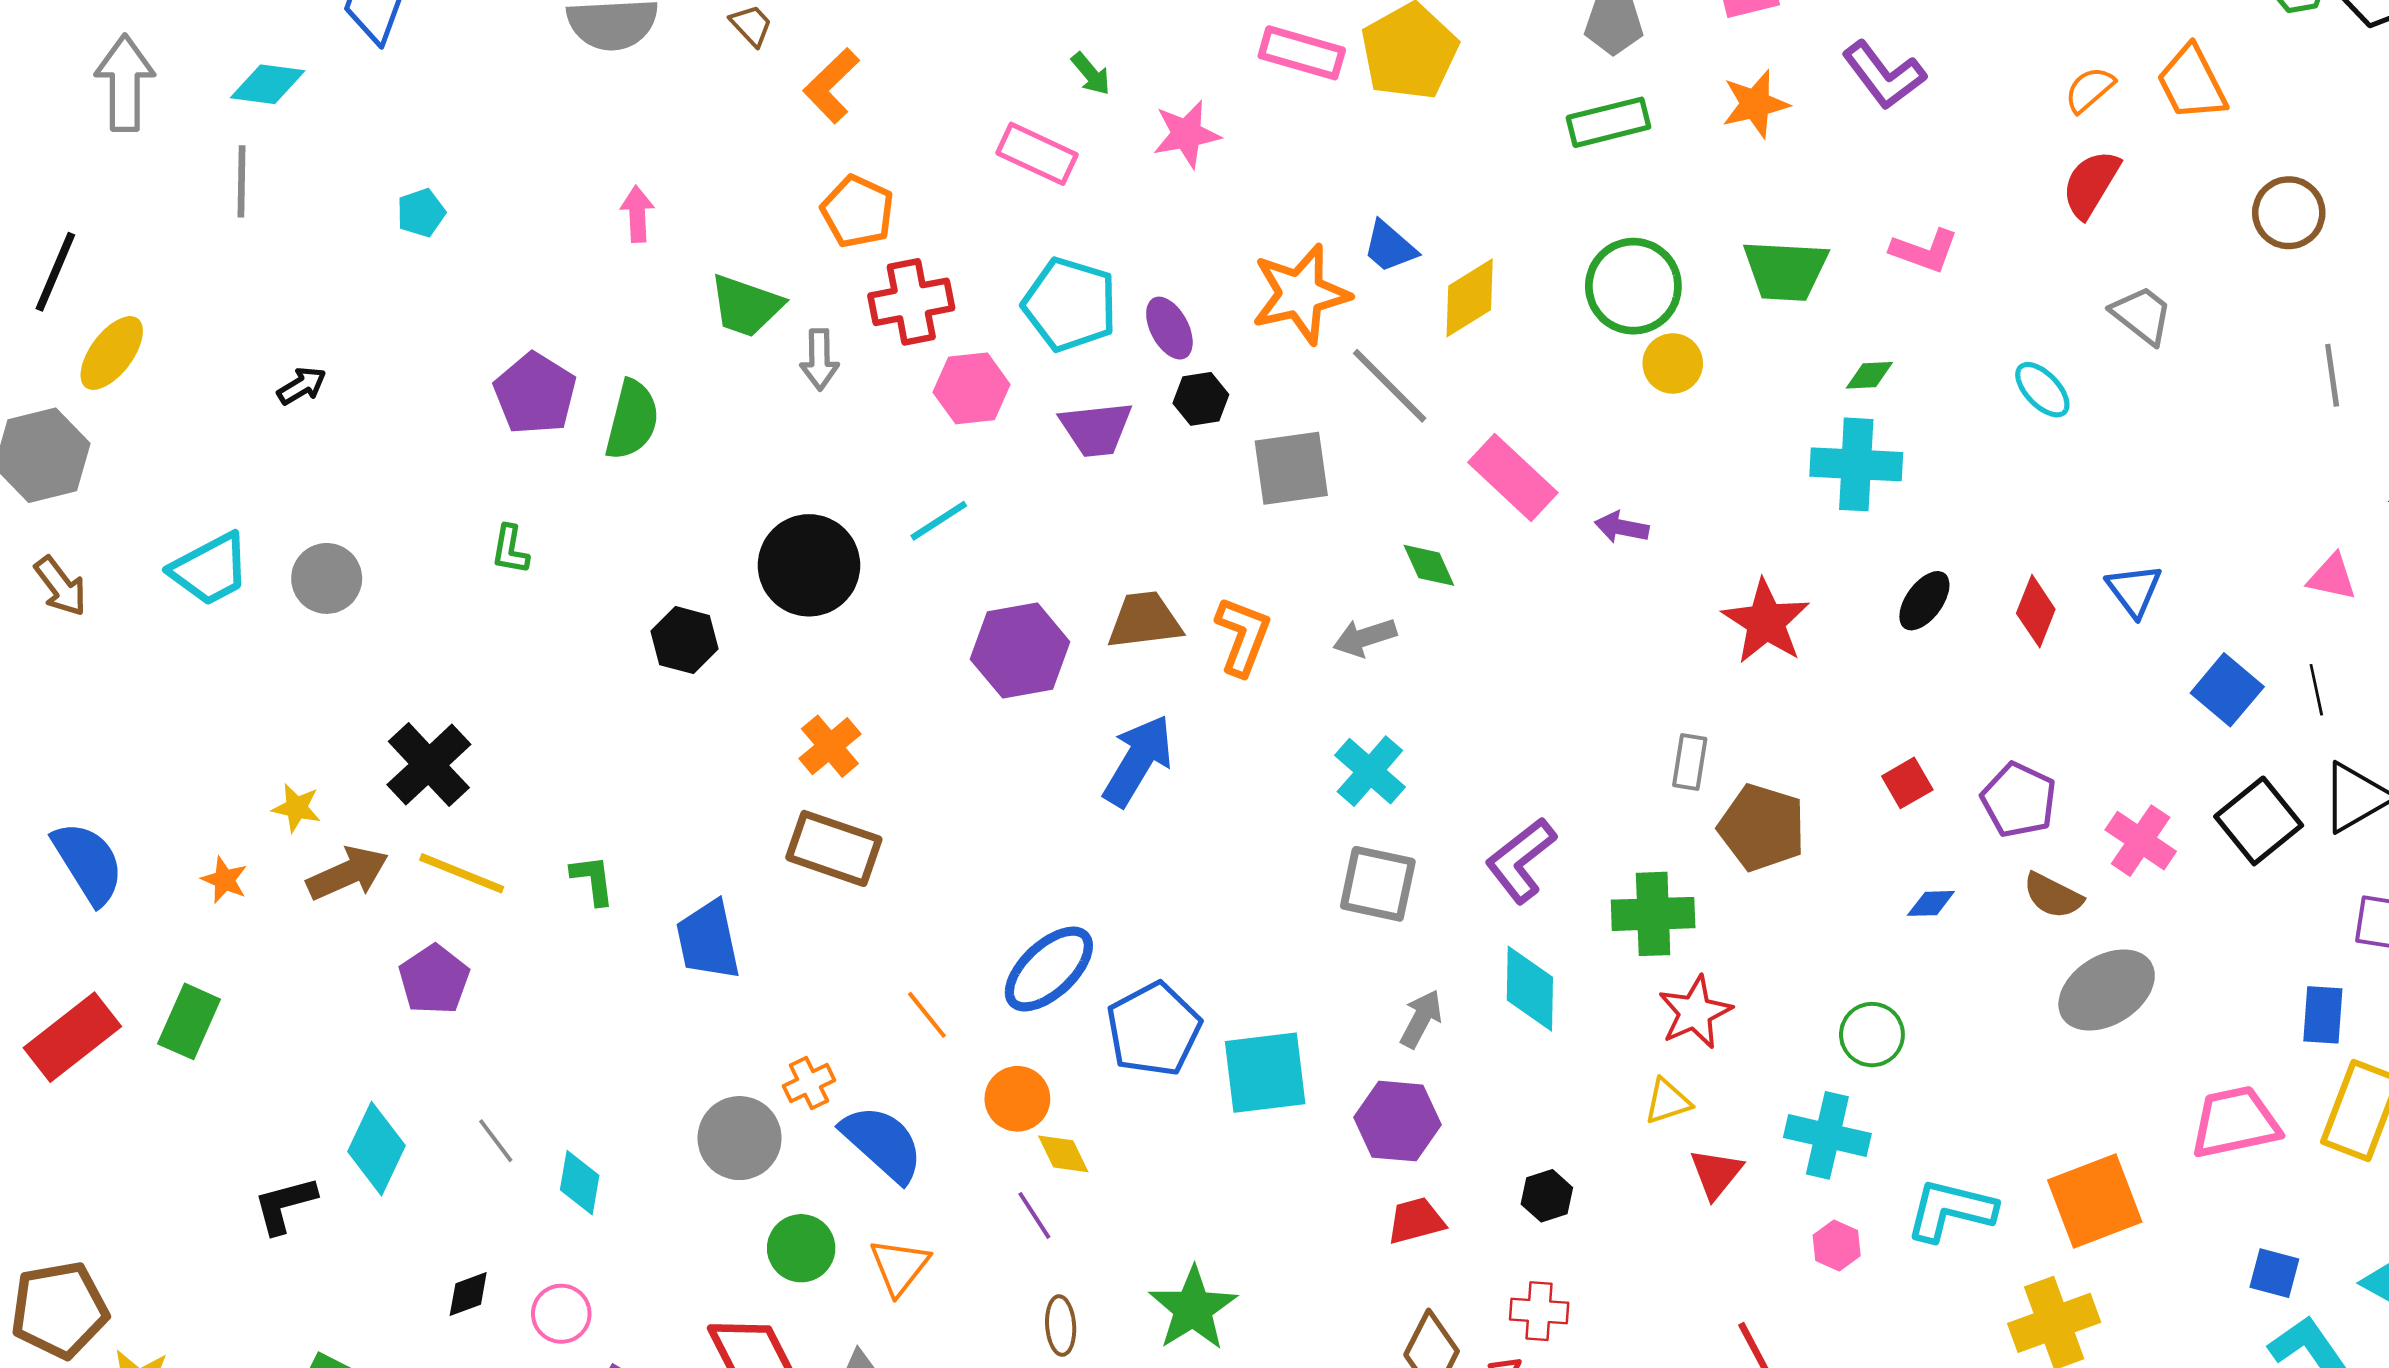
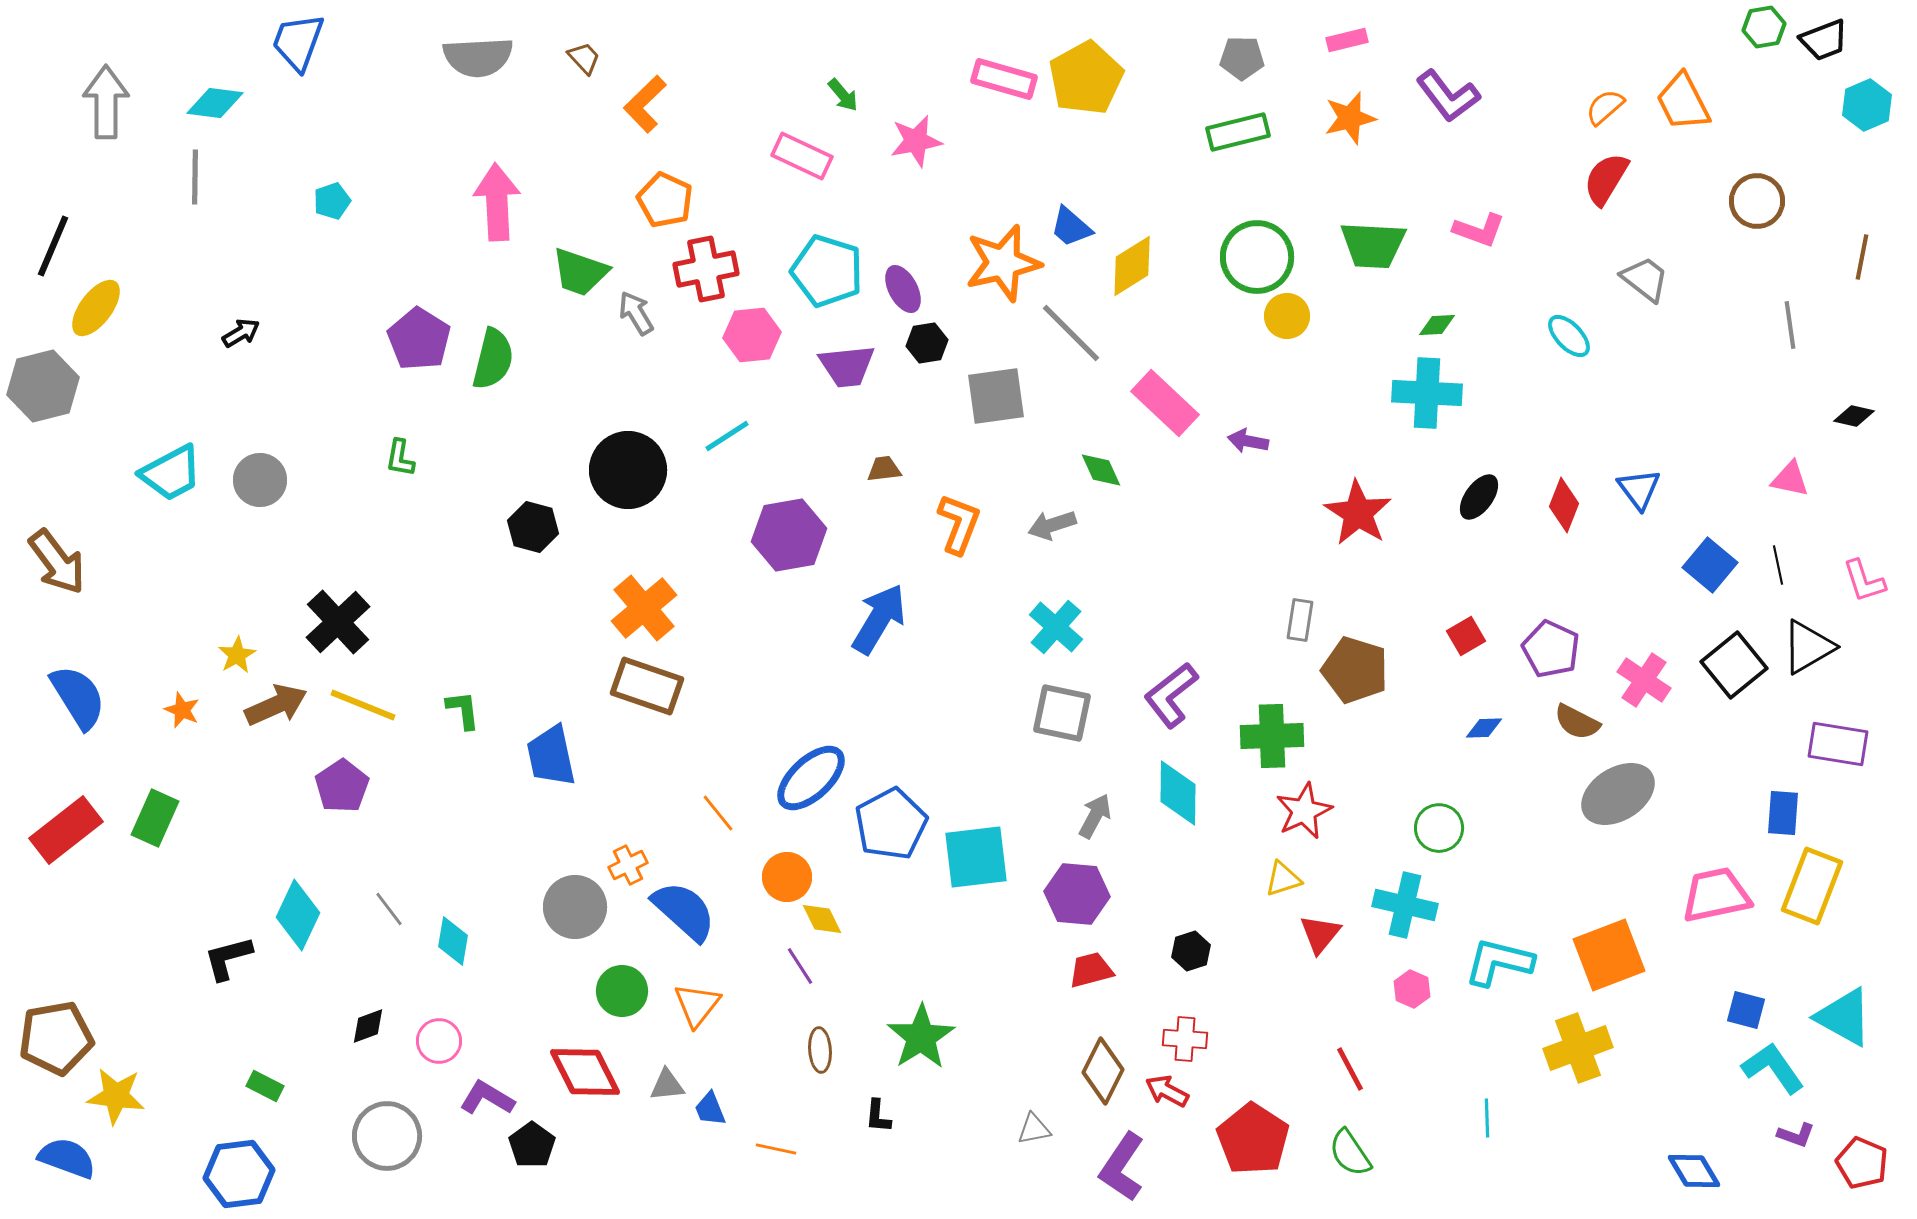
pink arrow: (637, 214) -> (497, 202), size x1.8
gray arrow: (819, 360) -> (636, 313), turned 150
brown arrow: (61, 586) -> (57, 562), moved, size x1.4
brown trapezoid: (1145, 620) -> (884, 469), moved, size x0.6
orange cross: (830, 746) -> (644, 608), size x1.4
yellow star: (297, 808) -> (237, 655), turned 30

